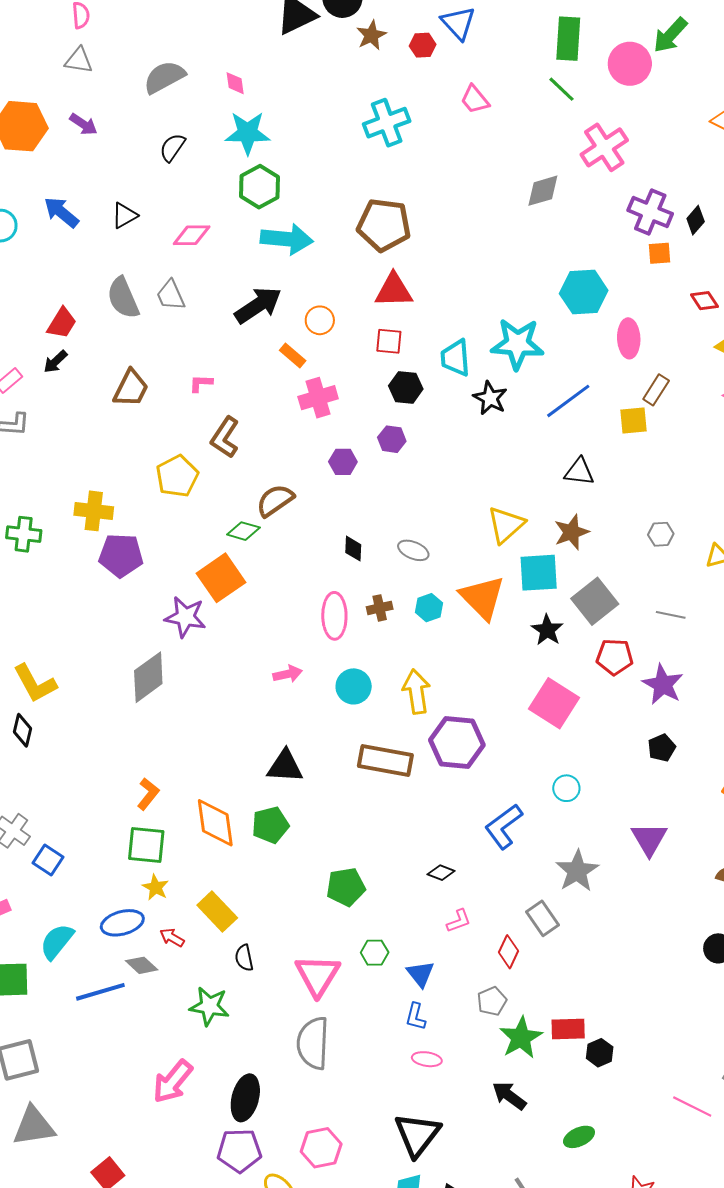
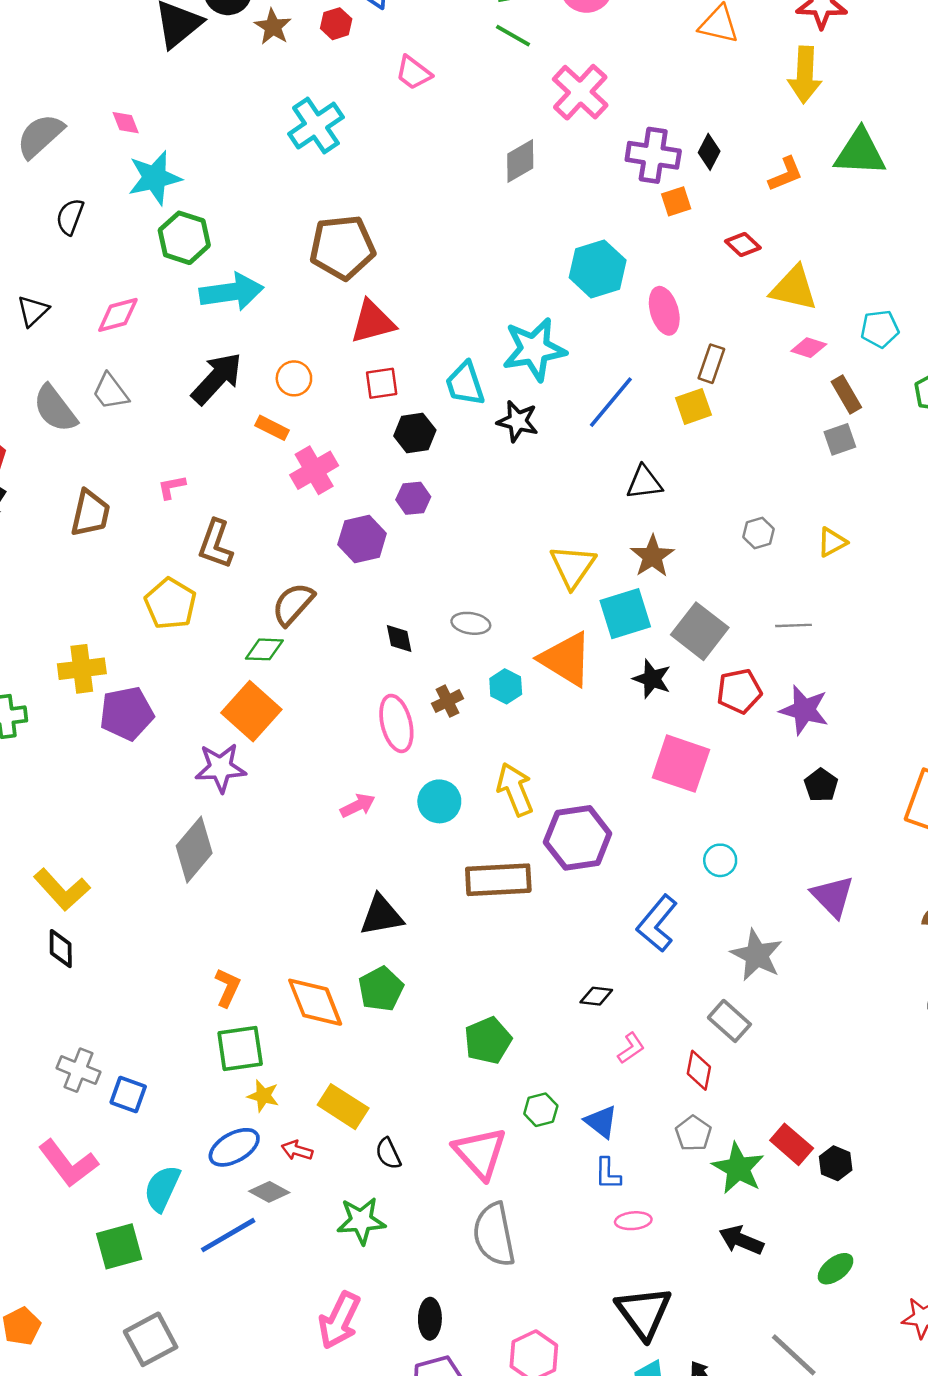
purple hexagon: (343, 462) -> (362, 539), size x1.4
red rectangle: (568, 1029) -> (792, 1144), turned 56
black ellipse: (245, 1098) -> (430, 1319), size x0.7

